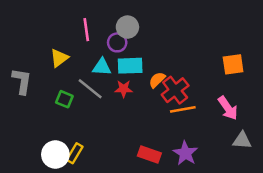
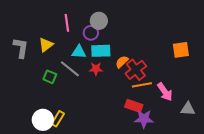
gray L-shape: (22, 81) -> (21, 48), moved
pink arrow: (228, 108) -> (165, 92), moved
purple star: (185, 153) -> (144, 119), turned -30
red rectangle: (149, 154) -> (134, 106), moved

